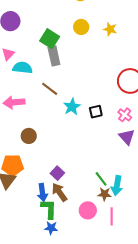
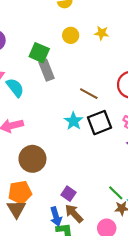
cyan semicircle: (22, 68) -> (15, 88), turned 54
brown line: (50, 89) -> (89, 94), moved
black square: (96, 112) -> (99, 123), size x1.6
brown circle: (29, 136) -> (32, 159), size x1.6

